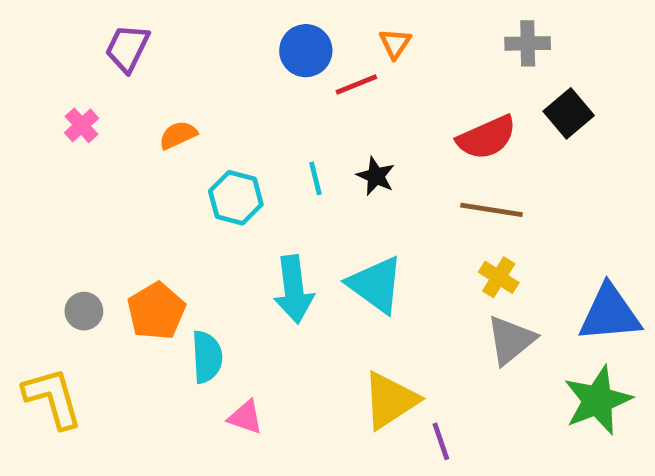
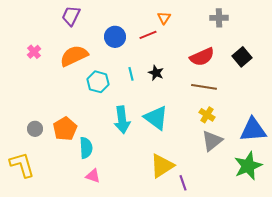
purple trapezoid: (127, 48) -> (71, 16), moved
blue circle: (306, 51) -> (115, 37), moved
black square: (569, 113) -> (242, 57), moved
orange semicircle: (178, 135) -> (74, 56), size x1.8
pink triangle: (246, 417) -> (93, 176), moved

